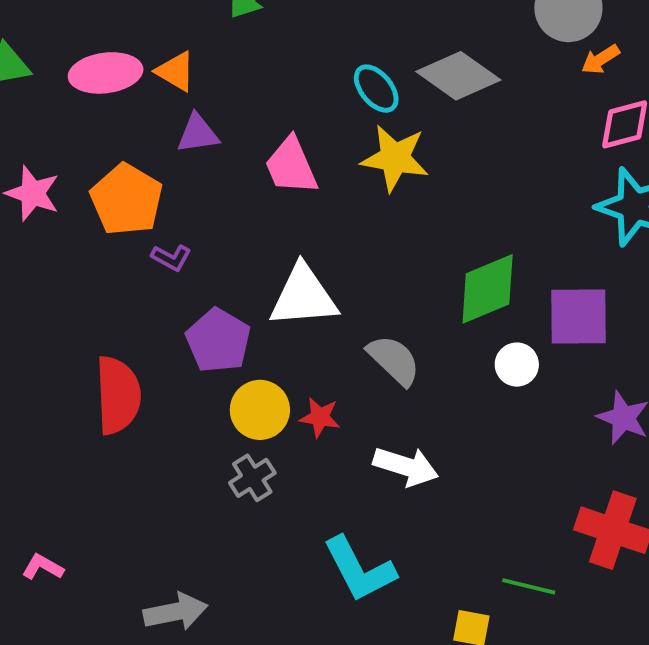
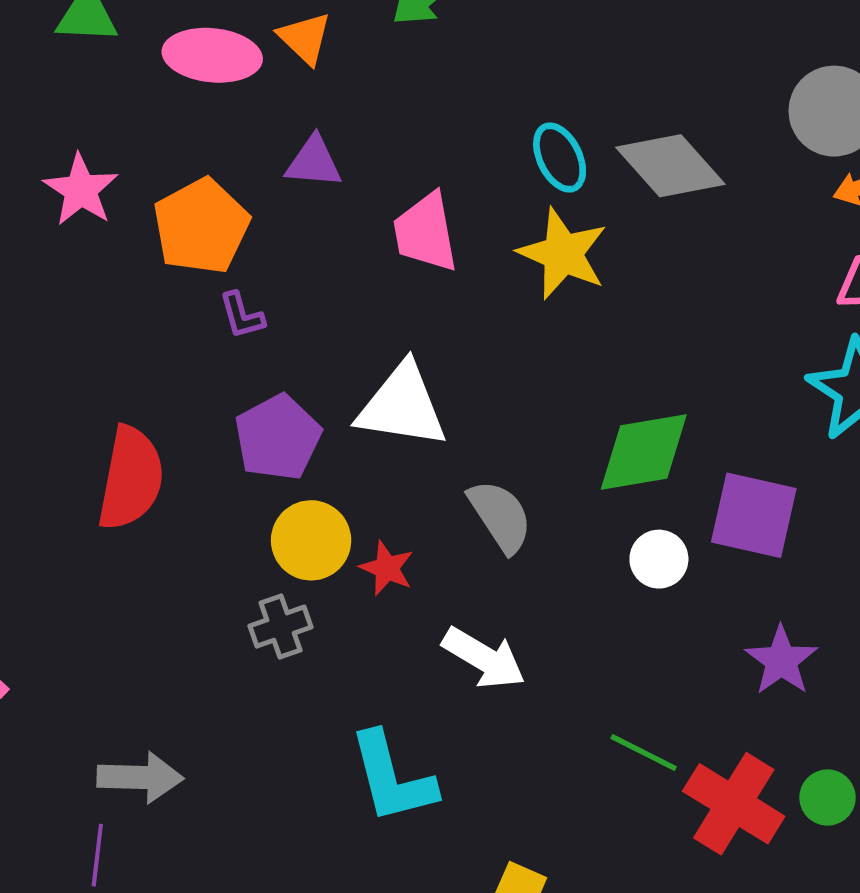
orange triangle: (176, 71) -> (305, 38), moved
purple L-shape: (171, 258) -> (242, 315), turned 33
green line: (529, 586) -> (644, 752), moved

